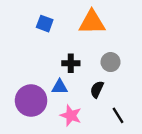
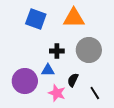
blue square: (45, 24) -> (36, 19), size x1.5
gray circle: (111, 62) -> (89, 50), size x1.6
black semicircle: (97, 89) -> (73, 80), moved

